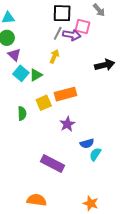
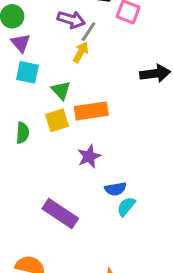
gray line: (58, 33) -> (89, 32), moved
purple arrow: (72, 35) -> (71, 20), moved
cyan square: (21, 73) -> (27, 72), turned -35
green triangle: (36, 75) -> (61, 90), moved, turned -48

